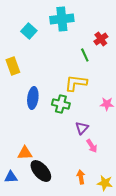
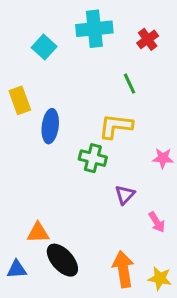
red cross: (101, 39) -> (148, 39), moved
blue ellipse: (33, 98) -> (50, 126), moved
pink arrow: (92, 146) -> (157, 222), moved
orange arrow: (81, 177) -> (123, 269), size x1.6

